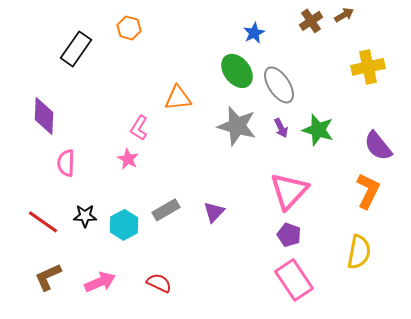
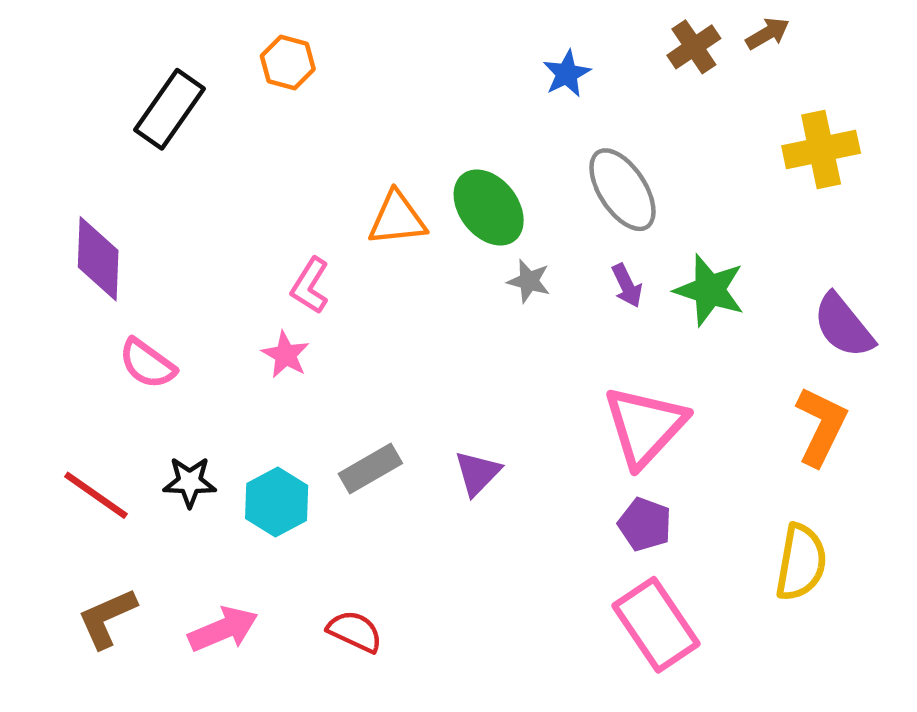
green ellipse: (237, 71) -> (489, 207), moved
gray star: (237, 126) -> (529, 281), size x0.5
pink semicircle: (66, 163) -> (147, 364), turned -56

